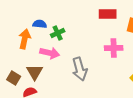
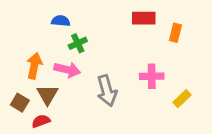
blue semicircle: (40, 24) -> (61, 21), moved
orange arrow: (25, 39) -> (34, 66), moved
pink cross: (114, 48) -> (152, 76), moved

